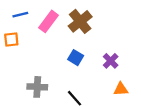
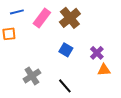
gray cross: (37, 87) -> (32, 76), turned -36
orange triangle: (121, 89) -> (104, 70), moved

